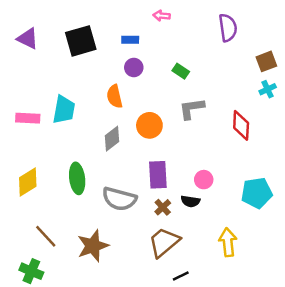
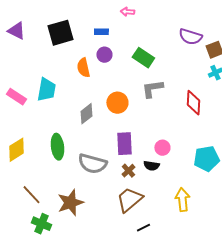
purple semicircle: (228, 28) -> (190, 37), moved, turned 115
green rectangle: (181, 71) -> (143, 58), size x1.5
orange semicircle: (115, 96) -> (83, 68), moved
pink rectangle: (28, 118) -> (16, 97), turned 30
green cross: (31, 271) -> (41, 224), moved

